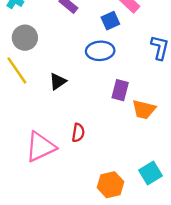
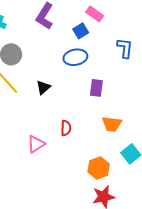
orange trapezoid: (144, 110) -> (112, 124), moved
pink triangle: (40, 147) -> (36, 144), size x0.7

